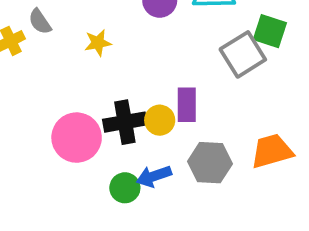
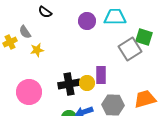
yellow star: (98, 43) -> (37, 50), moved
pink circle: (77, 138) -> (29, 92), moved

